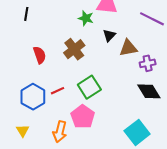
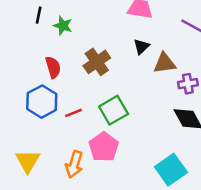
green star: (86, 18) -> (63, 26), moved
blue hexagon: (33, 97) -> (42, 102), moved
yellow triangle: (23, 131) -> (28, 161), size x1.5

